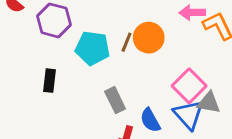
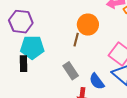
brown line: (126, 42) -> (76, 40), moved
cyan pentagon: (92, 48) -> (32, 47), moved

